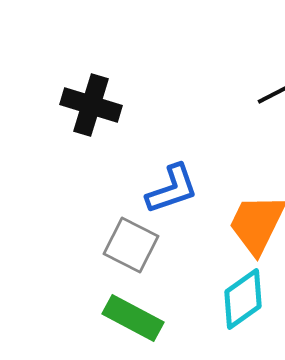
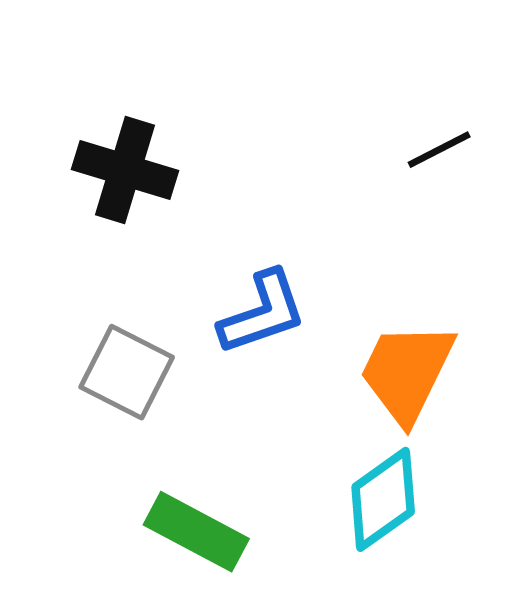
gray square: (131, 245) -> (127, 372), moved

